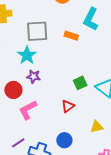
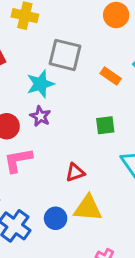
green square: (80, 83) -> (105, 125), moved
yellow triangle: (97, 127) -> (88, 208), moved, size x1.5

